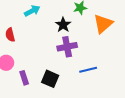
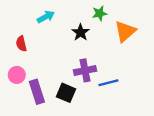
purple cross: (67, 47) -> (85, 70), moved
purple rectangle: (24, 78) -> (37, 92), size x1.5

